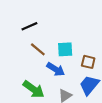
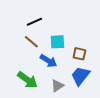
black line: (29, 26) -> (34, 22), moved

